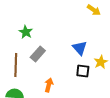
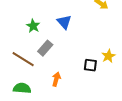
blue triangle: (80, 48) -> (64, 22), moved
brown line: (16, 65) -> (23, 59), turned -60

